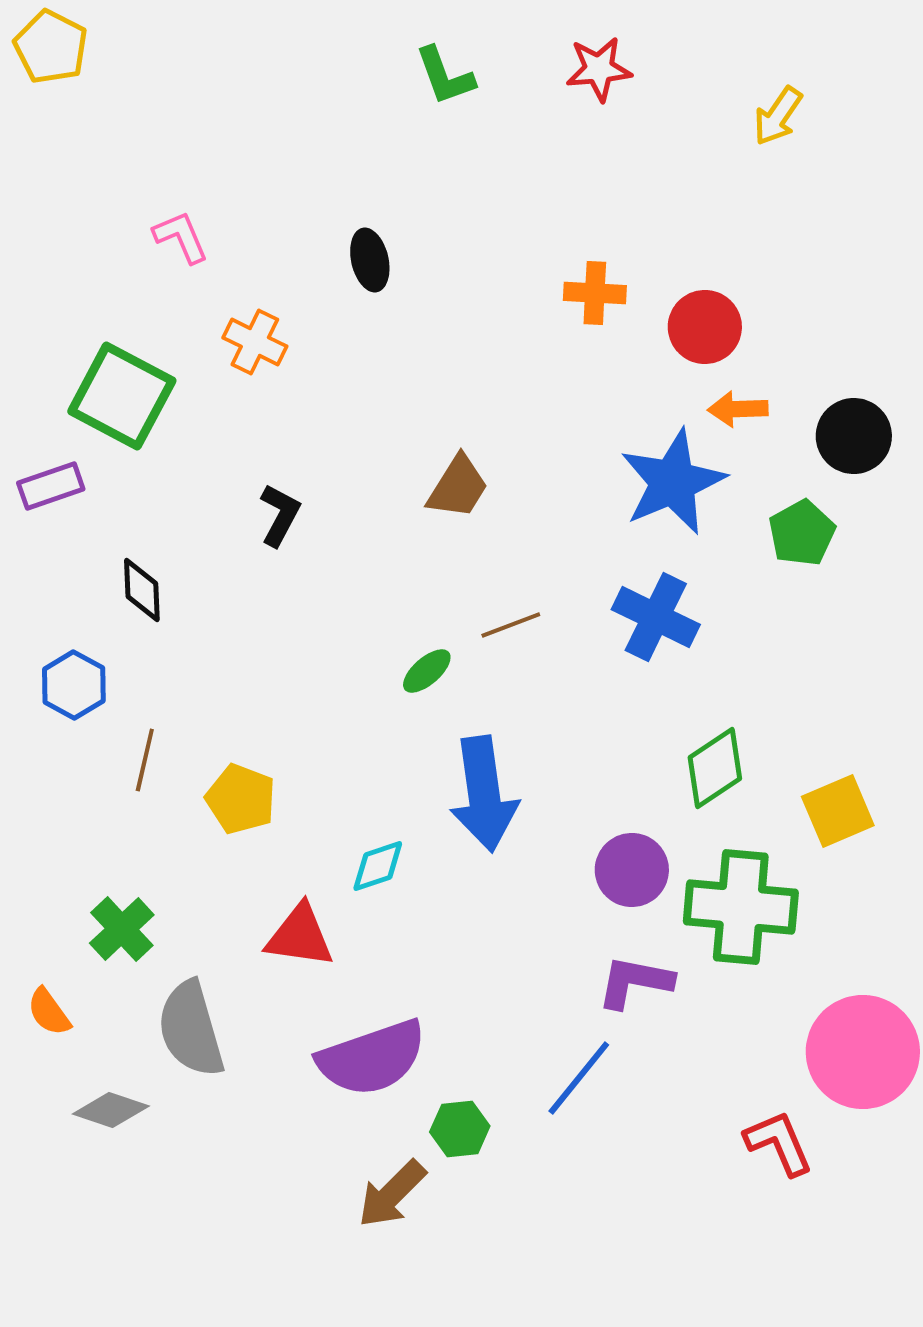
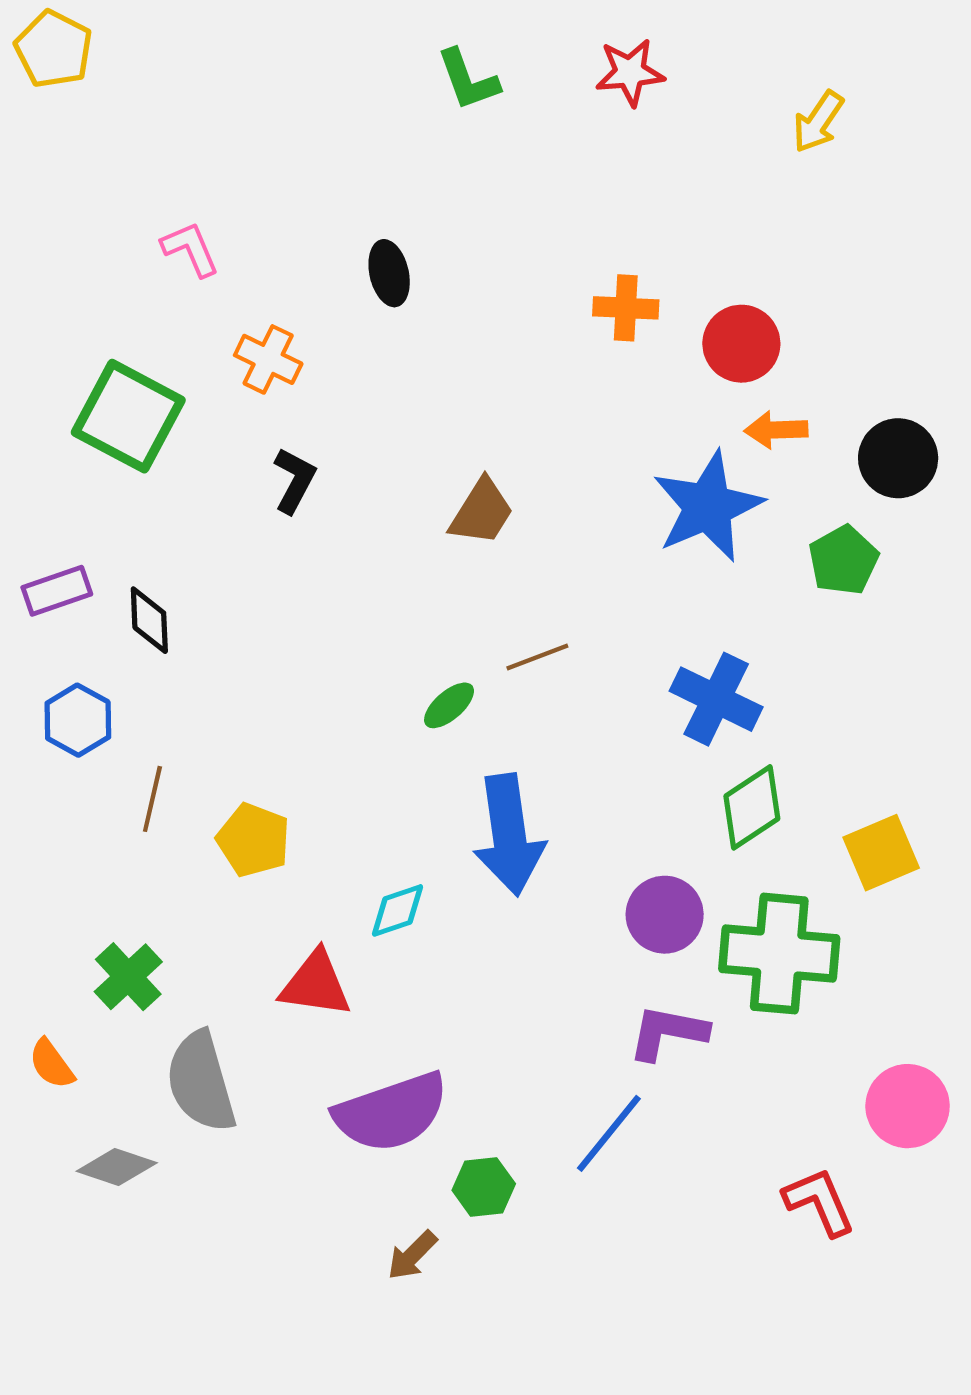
purple rectangle: (51, 486) -> (57, 591), moved
black L-shape: (280, 515) -> (294, 480), moved
blue cross: (656, 617) -> (716, 699), moved
pink circle: (863, 1052) -> (908, 1106), size x0.7
brown arrow: (392, 1194) -> (412, 1255), size x0.7

